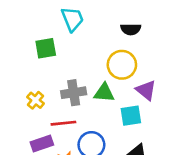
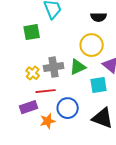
green triangle: (104, 93) -> (78, 67), turned -30
yellow cross: (36, 100) -> (33, 73), moved

